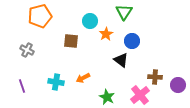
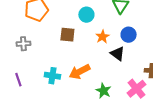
orange star: (106, 34) -> (102, 37), moved
gray cross: (27, 50) -> (23, 44), turned -32
orange arrow: (83, 78) -> (79, 72), size x1.5

